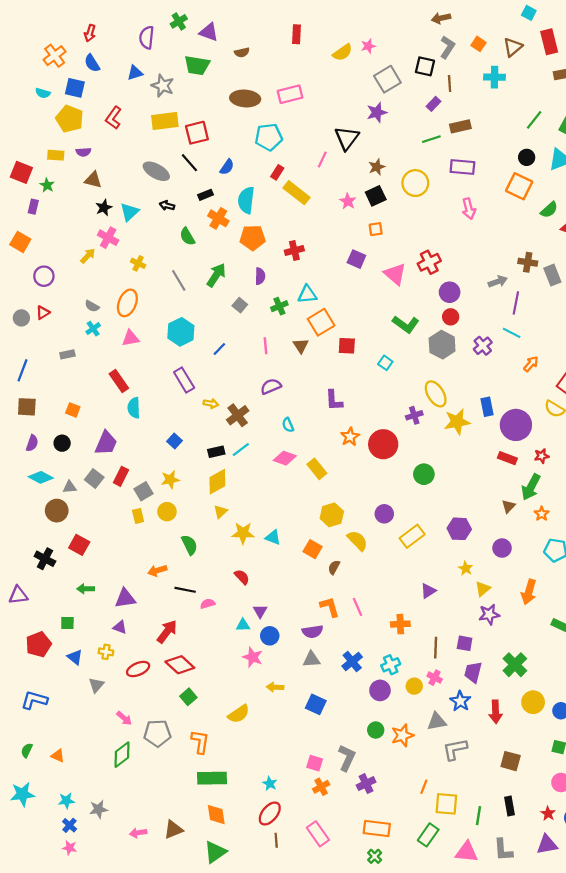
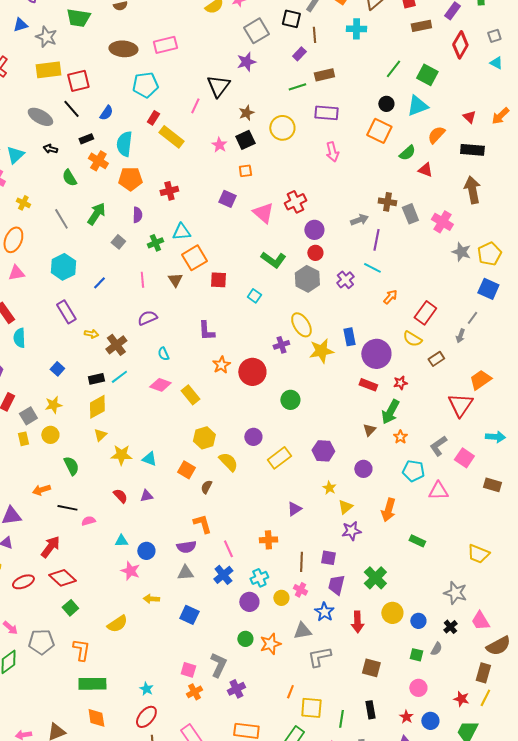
pink line: (358, 607) -> (228, 549), moved
purple triangle: (260, 611) -> (146, 496), moved, turned 48

